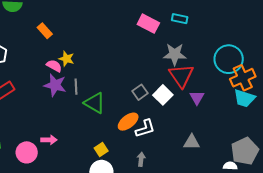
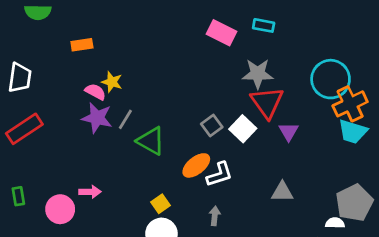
orange rectangle: (45, 31) -> (82, 45), turned -56
gray line: (76, 87) -> (125, 119), turned 35

